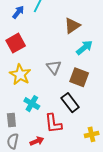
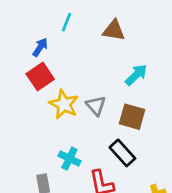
blue arrow: (18, 12) -> (40, 47), moved
brown triangle: (72, 26) -> (114, 30), moved, turned 48
yellow star: (20, 75) -> (64, 104), moved

